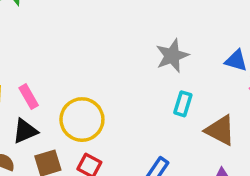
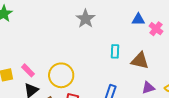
gray star: (172, 56) -> (86, 19), moved

